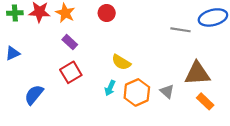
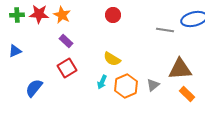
red circle: (107, 13) -> (113, 15), moved
gray triangle: (167, 91) -> (153, 85), turned 40

